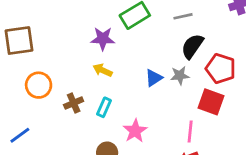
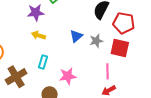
gray star: (180, 76) -> (96, 41), moved
brown cross: (74, 103) -> (16, 77), moved, size x1.5
pink star: (135, 131) -> (68, 76), turned 30

